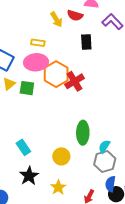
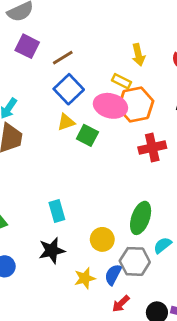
yellow arrow: (56, 19) -> (138, 55), moved
orange hexagon: (56, 74) -> (136, 104), moved
gray hexagon: (105, 162) -> (135, 261), moved
blue semicircle: (110, 184) -> (113, 275), moved

